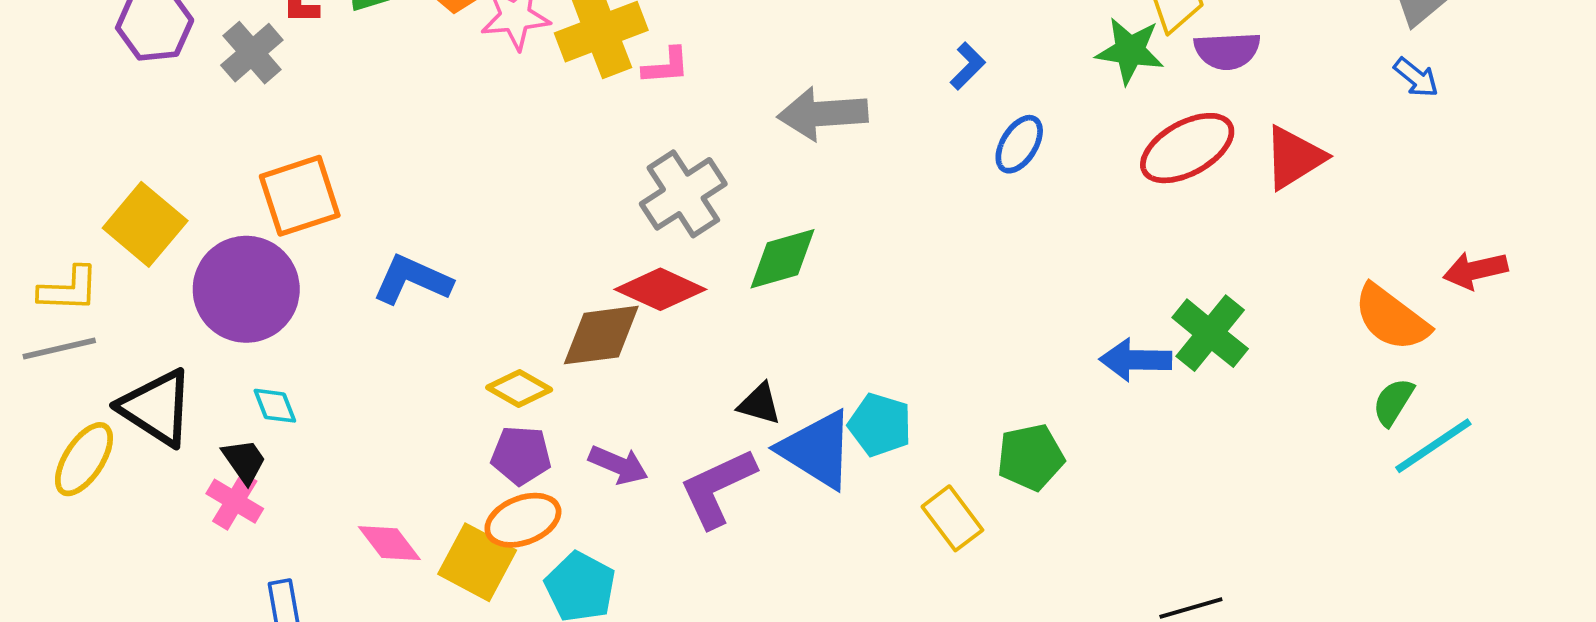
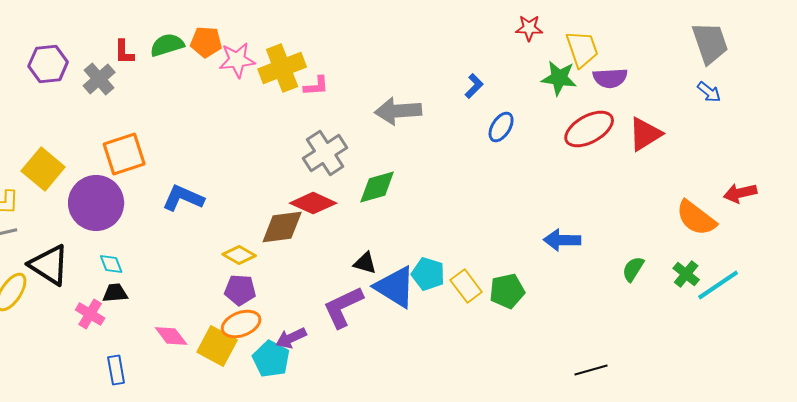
green cross: (1210, 333) -> (686, 274), moved, size x0.7
green semicircle: (1393, 402) -> (633, 269), moved
black trapezoid: (244, 461) -> (115, 293), moved, turned -60
purple arrow: (618, 465) -> (291, 338), moved, turned 132
yellow rectangle: (952, 518) -> (466, 286), moved

